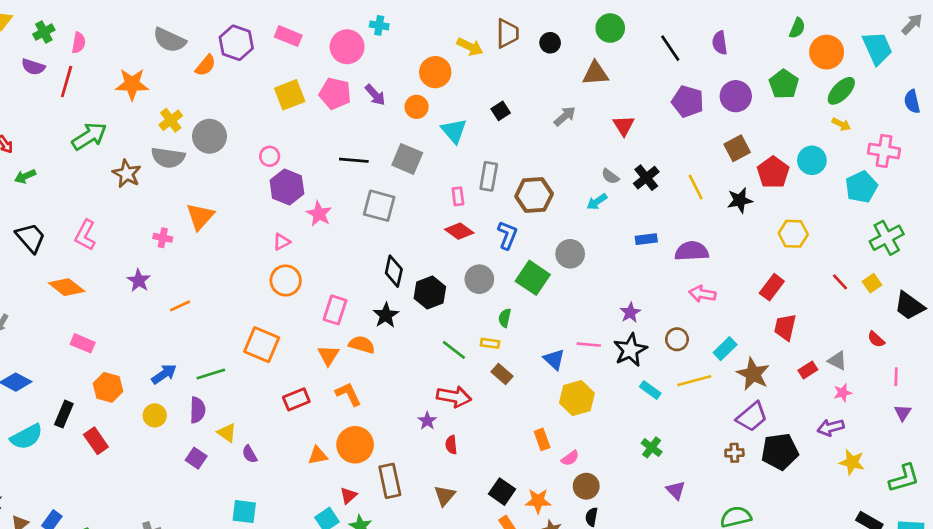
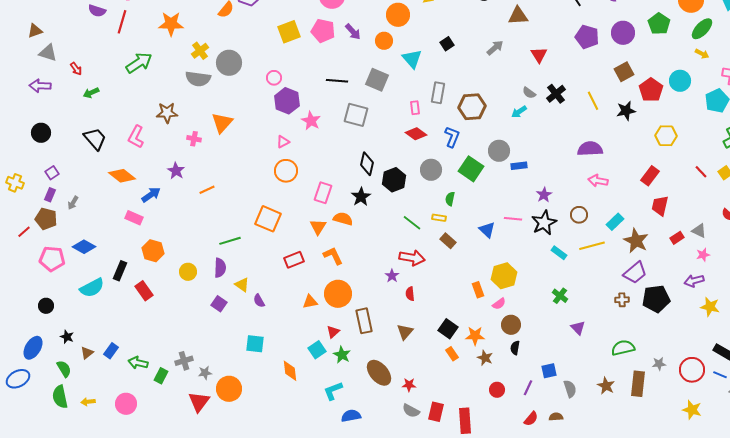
brown star: (127, 174) -> (167, 113), moved, turned -30
blue rectangle: (646, 239) -> (519, 166), moved
blue arrow: (164, 374) -> (151, 195), moved
yellow hexagon: (577, 398) -> (504, 276), moved

